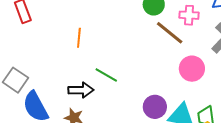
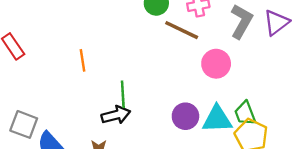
green line: (106, 75) -> (123, 94), turned 70
black arrow: (81, 90) -> (116, 115), moved

